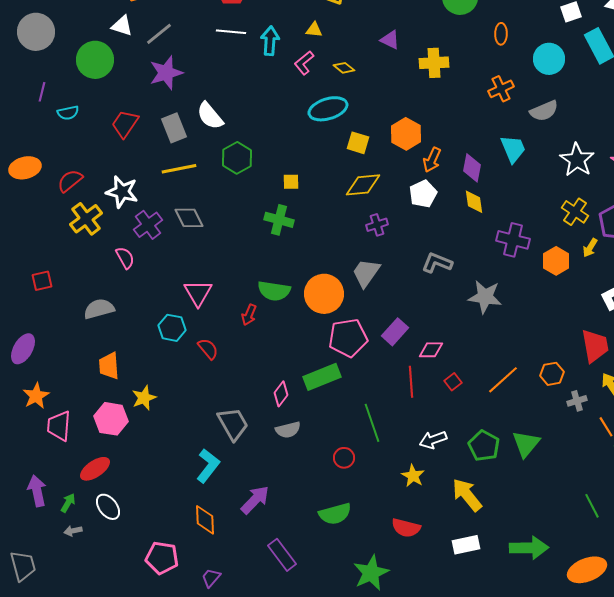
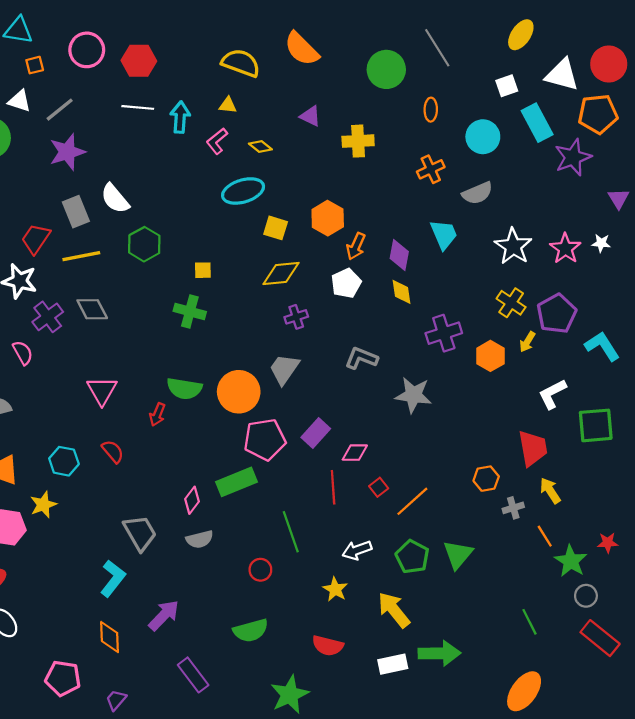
red trapezoid: (125, 124) -> (36, 239), moved
purple cross: (513, 240) -> (444, 333), turned -32
cyan hexagon: (172, 328) -> (64, 461), moved
orange line: (503, 380) -> (412, 501), moved
green arrow: (529, 548) -> (439, 653), moved
orange ellipse: (587, 570) -> (524, 691), turned -33

